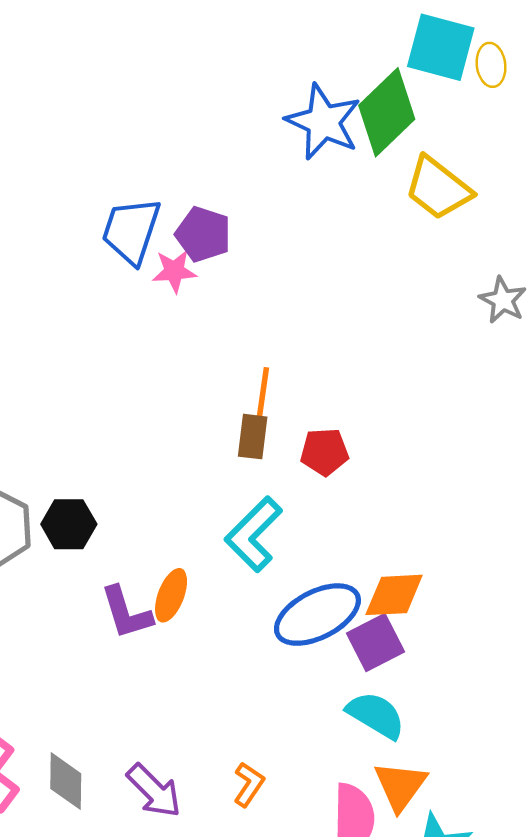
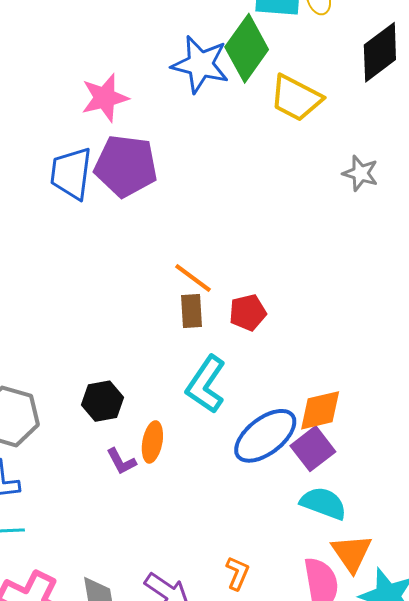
purple pentagon: (203, 234) -> (126, 166), size x1.5
pink star: (174, 271) -> (105, 98), moved, size x1.4
orange line: (263, 394) -> (193, 278), turned -51
black hexagon: (69, 524) -> (103, 401), moved
purple L-shape: (126, 613) -> (121, 461), size x0.7

